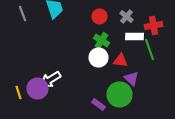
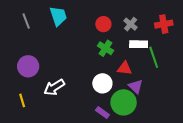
red cross: (154, 25) -> (164, 24), moved
white circle: (98, 57) -> (102, 83), moved
purple circle: (38, 88) -> (28, 66), moved

